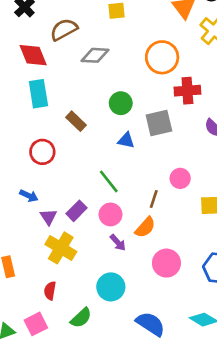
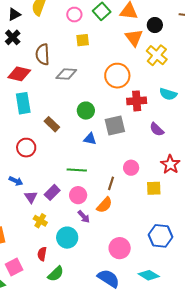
brown semicircle: (64, 30) -> (43, 54), turned -65
red diamond: (33, 55) -> (19, 74), turned -55
green line: (109, 181) -> (77, 170), turned -48
yellow cross: (61, 248) -> (40, 221), size x0.6
pink circle: (166, 263) -> (120, 248), moved
cyan circle: (111, 287) -> (67, 238), moved
red semicircle: (50, 291) -> (42, 254), moved
pink square: (36, 324) -> (14, 267), moved

